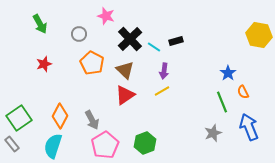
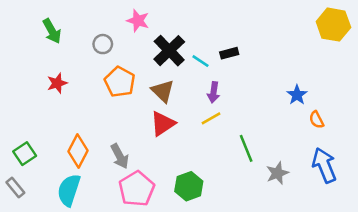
yellow hexagon: (259, 35) -> (333, 25), moved
green line: (222, 102) -> (246, 148), moved
green square: (19, 118) -> (25, 154), size x0.7

